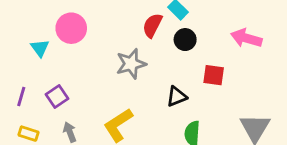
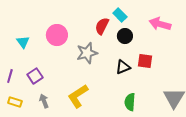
pink circle: (71, 28) -> (57, 35), moved
pink arrow: (246, 38) -> (160, 24), moved
black triangle: (177, 97) -> (123, 67), moved

